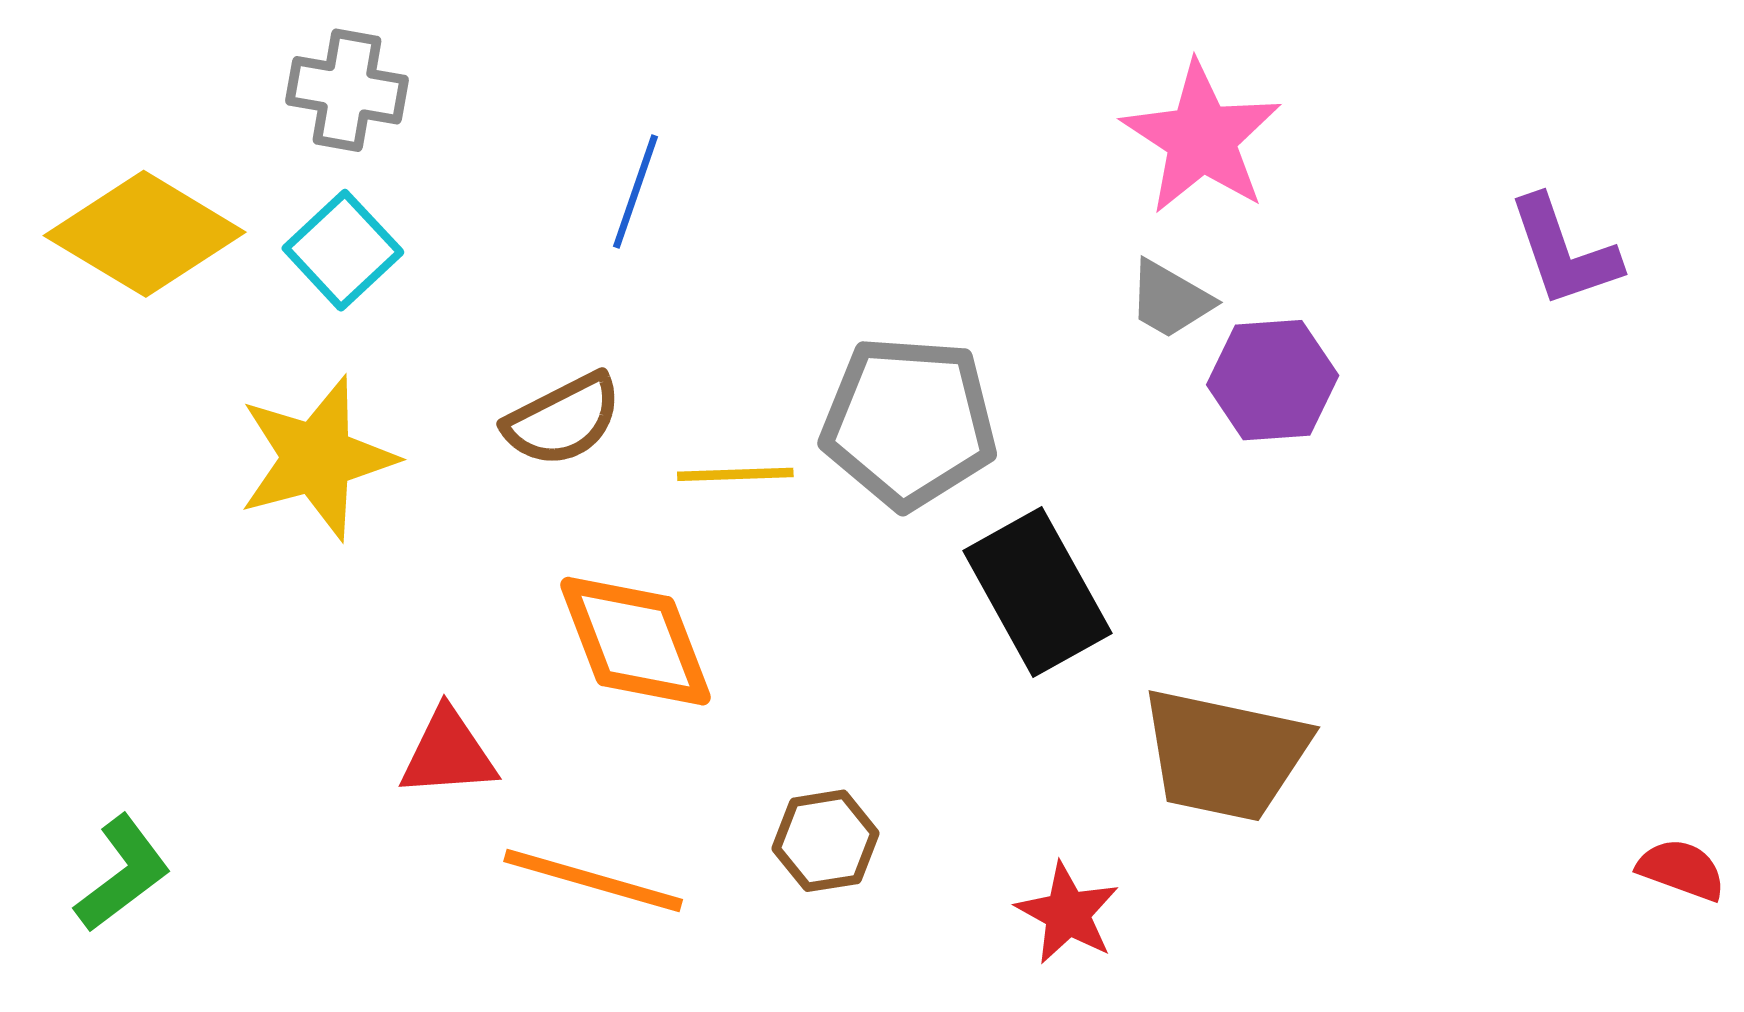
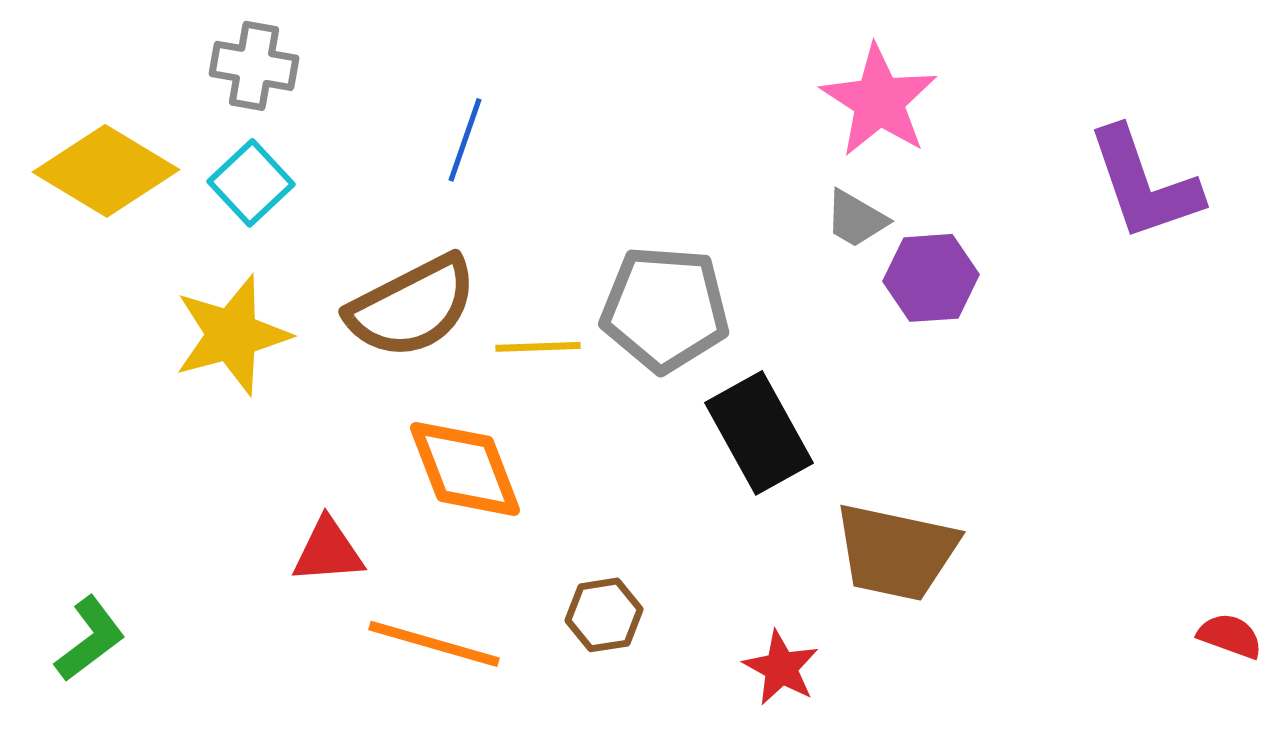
purple L-shape: (1564, 252) -> (1144, 184), size x1.4
brown semicircle: (563, 420) -> (412, 307), size x1.5

